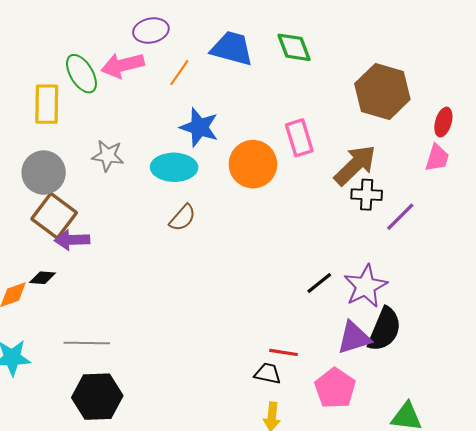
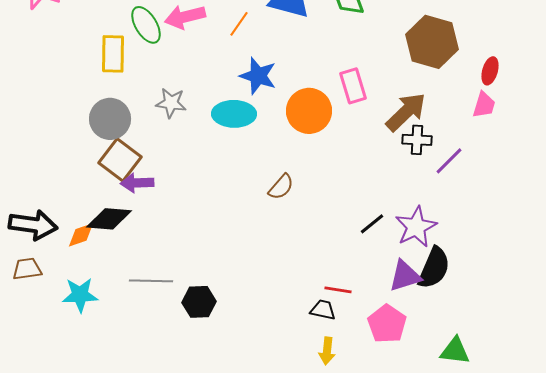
brown semicircle: (182, 218) -> (281, 187), moved
black diamond: (43, 278) -> (109, 219), size x1.8
black hexagon: (97, 397) -> (199, 302), moved, size x0.7

